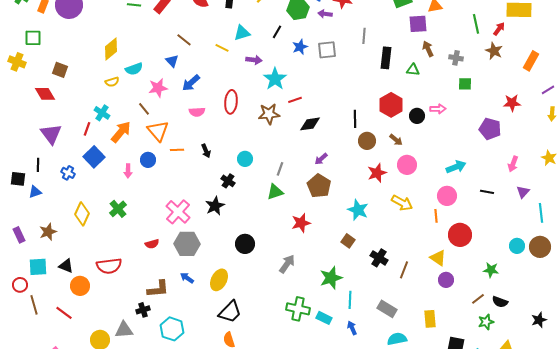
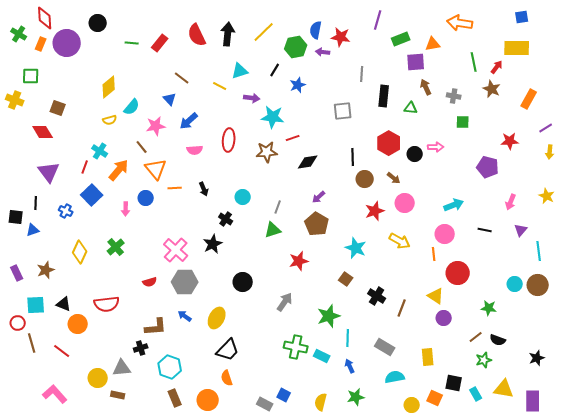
gray square: (327, 50) -> (343, 111), moved
cyan semicircle: (134, 69) -> (132, 107), turned -30
cyan star: (275, 79) -> (273, 117), turned -30

